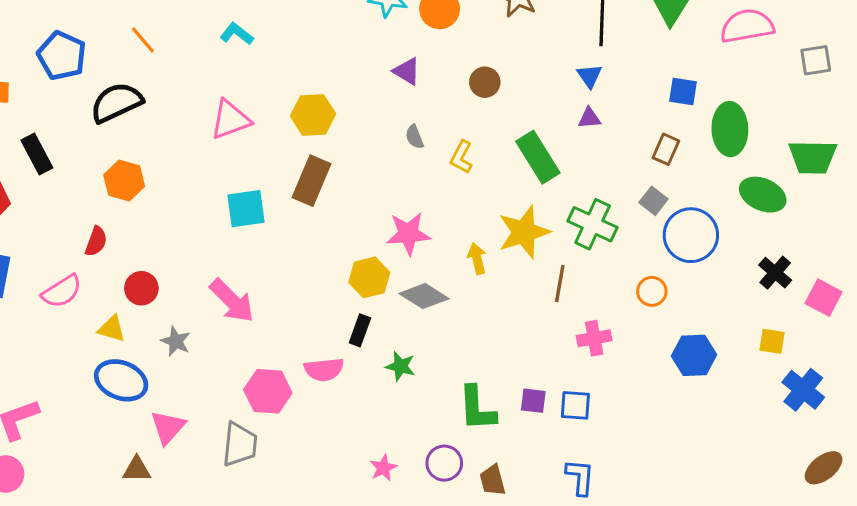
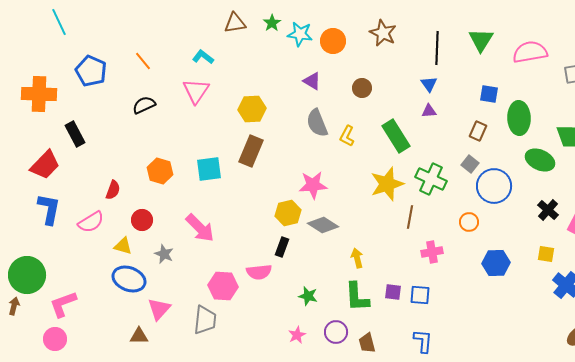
black semicircle: (116, 102) -> (144, 105), moved, size x0.7
pink triangle: (230, 120) -> (196, 91), moved, turned -36
gray semicircle: (415, 137) -> (317, 123), size x1.8
orange hexagon: (124, 181) -> (160, 171), moved
yellow arrow: (477, 259) -> (357, 258), moved
green star: (401, 366) -> (308, 296), moved

